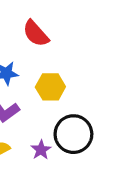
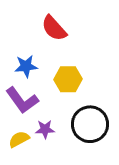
purple star: (41, 150) -> (45, 129), moved, turned 30

